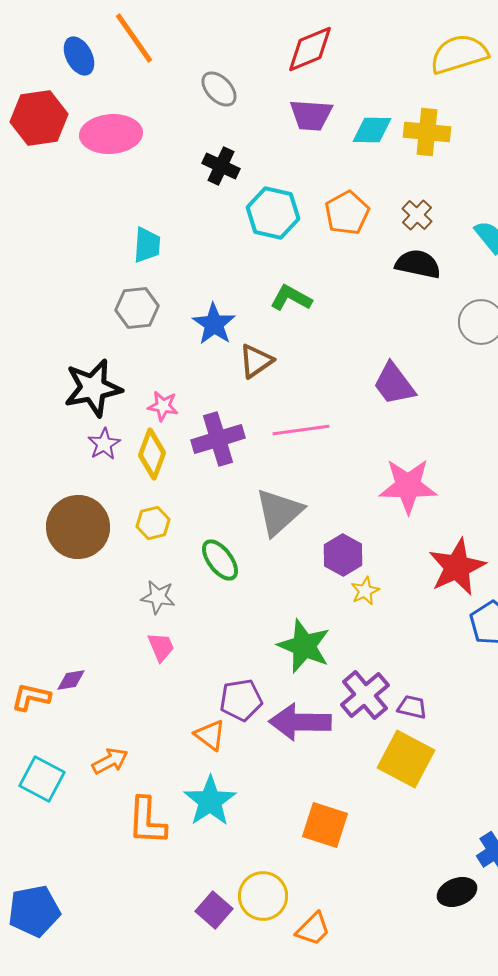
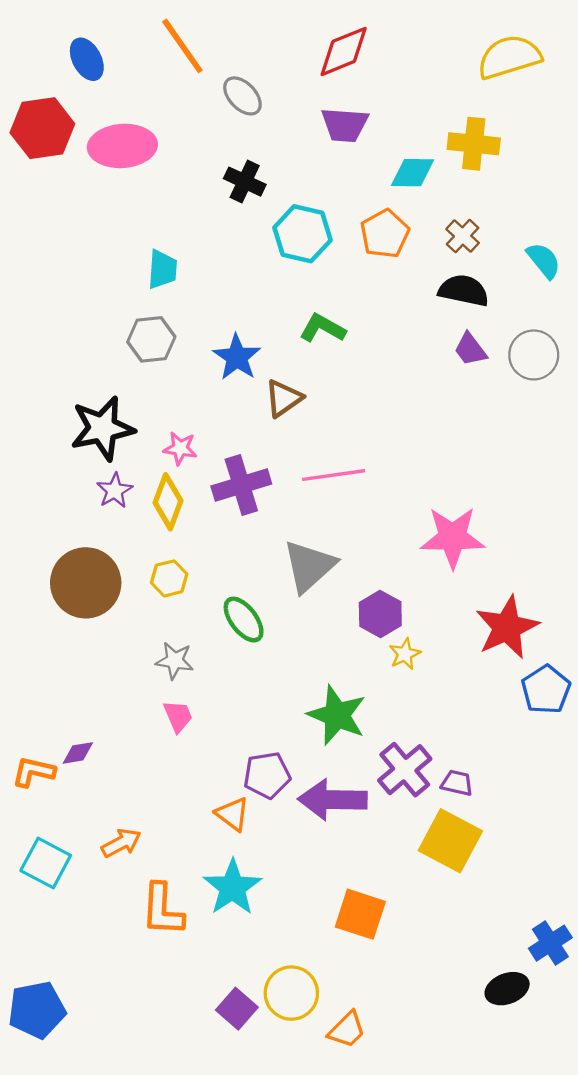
orange line: (134, 38) -> (182, 46), moved
cyan diamond: (372, 130) -> (413, 173), moved
purple trapezoid: (394, 384) -> (470, 349), moved, size x0.7

